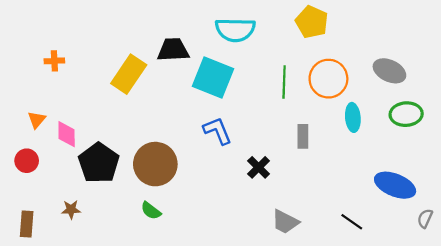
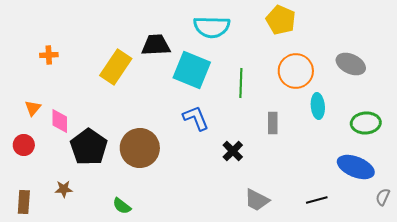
green line: (284, 82) -> (241, 83), moved
green ellipse: (406, 114) -> (366, 123), moved
green semicircle: (151, 211) -> (122, 206), moved
black line: (352, 222) -> (317, 200), turned -50

